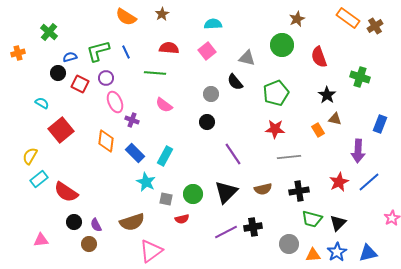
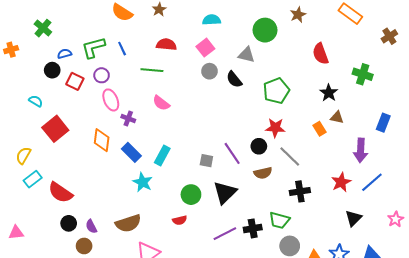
brown cross: (375, 26) -> (389, 36), moved
green circle: (282, 45) -> (265, 30), moved
gray circle: (211, 94) -> (209, 71), moved
black circle: (207, 122) -> (259, 146), moved
gray line: (289, 157) -> (290, 157), turned 50
brown semicircle: (263, 189) -> (263, 173), moved
gray square: (166, 199) -> (206, 161), moved
green trapezoid: (312, 219) -> (279, 220), moved
black triangle: (338, 223) -> (353, 218), moved
pink triangle: (41, 240) -> (16, 233), moved

